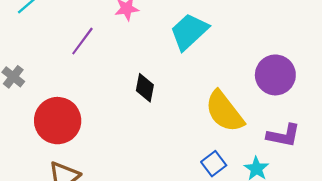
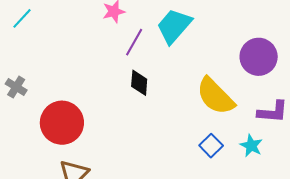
purple line: (82, 41) -> (134, 42), moved

